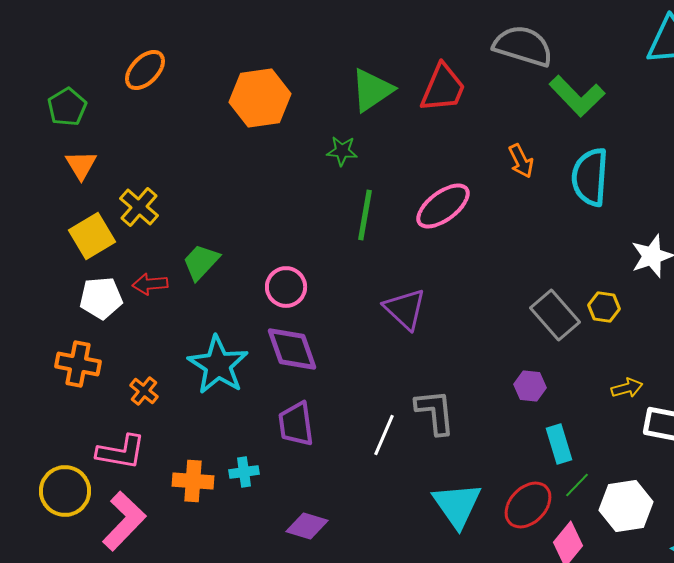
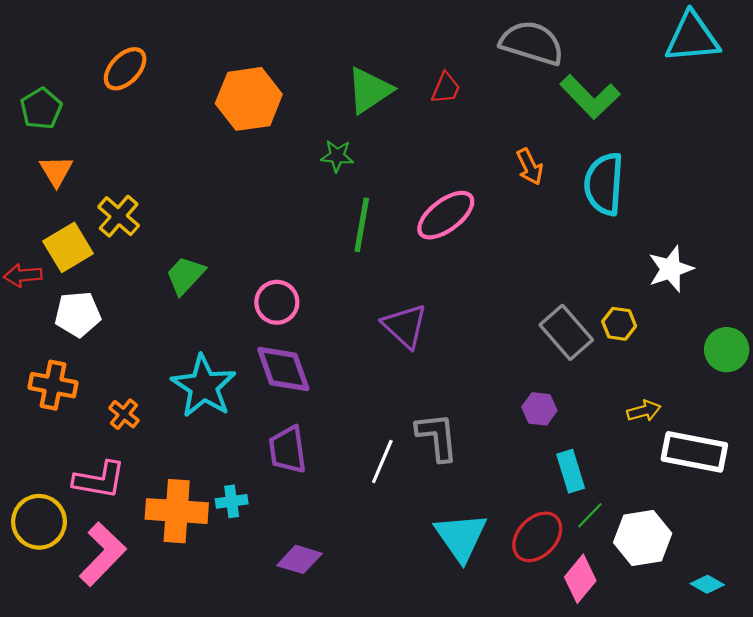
red trapezoid: (443, 88) -> (446, 88), size x0.6
red arrow: (150, 284) -> (23, 275), moved
orange cross: (193, 481) -> (177, 511), size x1.4

